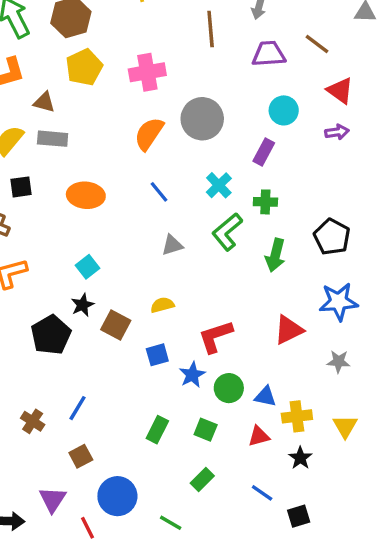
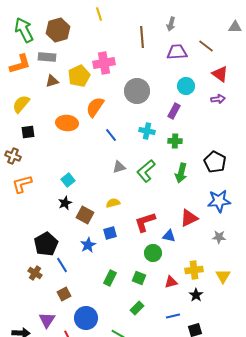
yellow pentagon: (84, 67) -> (79, 76), moved
brown triangle: (44, 102) -> (52, 81), moved, turned -32
orange semicircle: (149, 134) -> (95, 107), moved
gray rectangle: (53, 139) -> (47, 57), moved
cyan cross: (219, 185) -> (147, 131), turned -35
orange ellipse: (86, 195) -> (67, 123), moved
green L-shape: (227, 232) -> (146, 171), moved
black pentagon: (51, 335) -> (46, 244), moved
blue star: (192, 375) -> (88, 245), moved
blue triangle: (265, 396) -> (169, 236), moved
blue line: (78, 408) -> (62, 265), turned -63
blue line: (262, 493) -> (173, 316), turned -48

